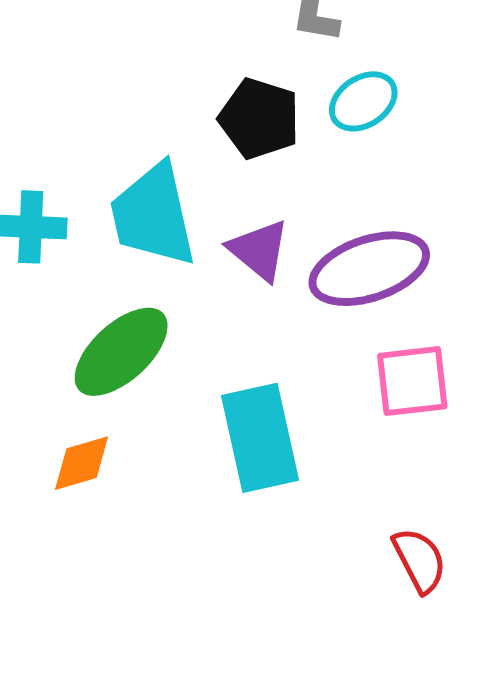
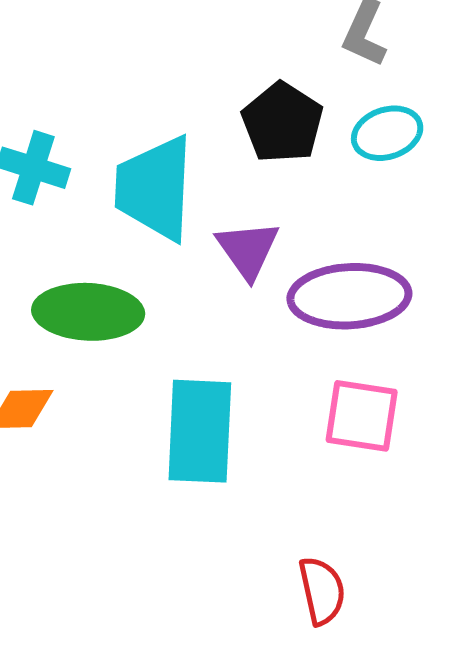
green ellipse: (121, 352) -> (88, 312), turned 30

